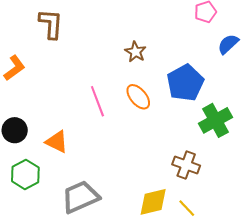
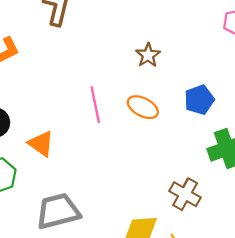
blue pentagon: (185, 83) -> (199, 100), size x0.7
orange ellipse: (138, 97) -> (143, 107), turned -32

